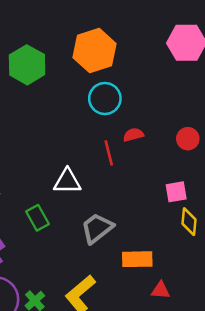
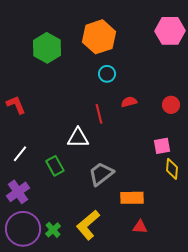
cyan circle: (105, 98) -> (107, 74), size x0.7
red line: (109, 153) -> (99, 114), moved
red triangle: (161, 290) -> (140, 227), moved

